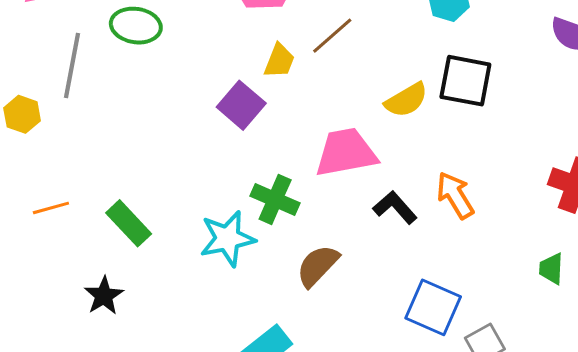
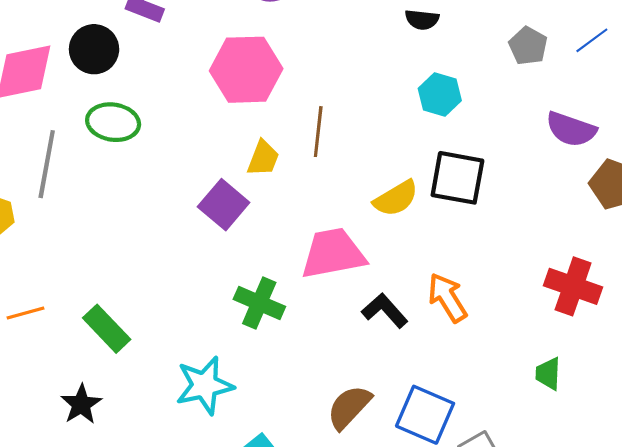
brown line: (332, 36) -> (318, 132), turned -42
cyan star: (227, 239) -> (205, 385), moved
brown semicircle: (318, 266) -> (349, 407), moved

